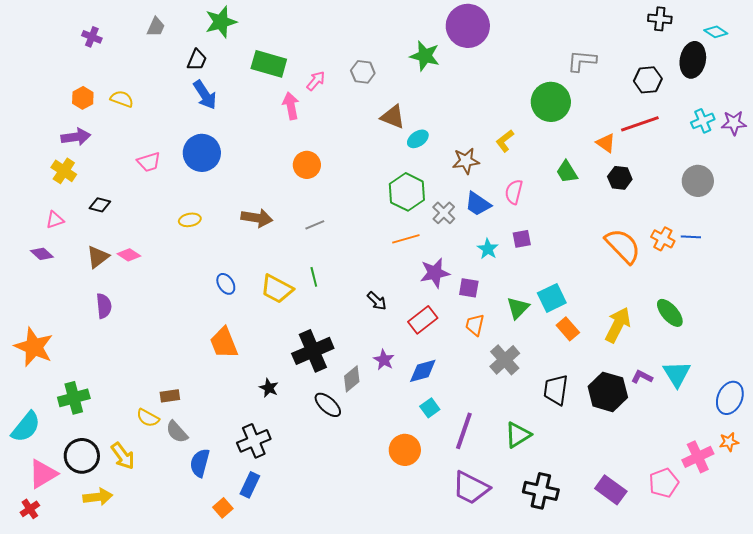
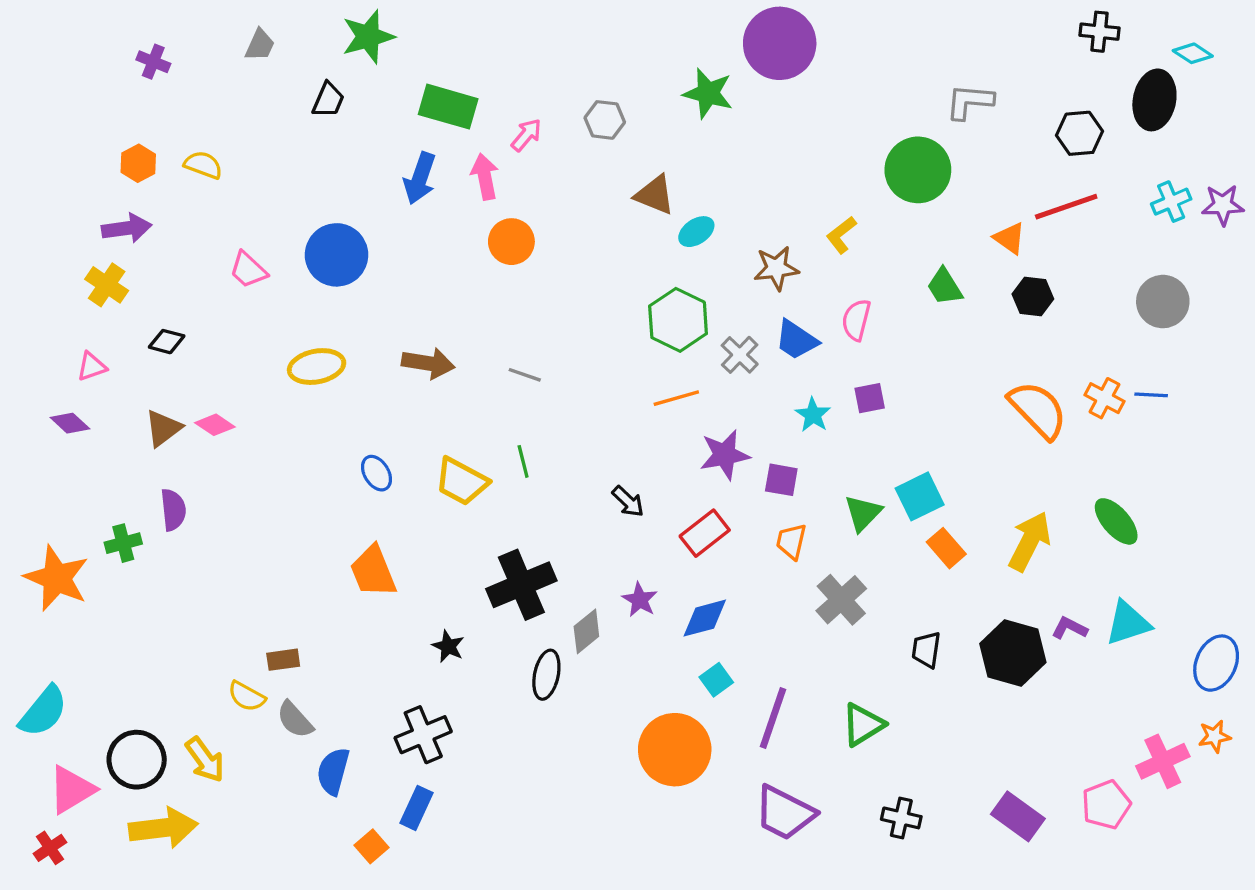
blue arrow: (205, 95) -> (420, 178), moved, turned 52
pink trapezoid: (149, 162) -> (248, 270), turned 60
orange circle: (307, 165) -> (511, 242), moved
yellow ellipse: (190, 220) -> (317, 367), size x1.5
gray line: (315, 225) -> (525, 375), turned 42
cyan triangle: (677, 374) -> (1128, 623), turned 44
black trapezoid: (556, 390) -> (926, 650), size x0.7
green cross: (74, 398) -> (123, 543), moved, size x0.7
black ellipse: (328, 405) -> (546, 675), turned 60
orange circle: (405, 450) -> (675, 750), size x1.4
black cross: (541, 491) -> (901, 818), size x0.7
yellow arrow: (98, 497) -> (163, 828), size x1.4

